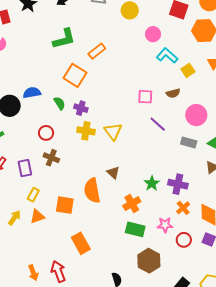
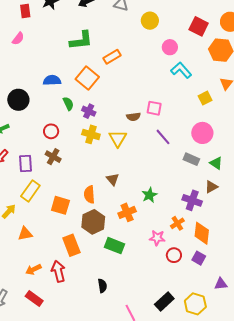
yellow square: (188, 70) -> (205, 98), moved
blue semicircle: (32, 93) -> (52, 80), moved
brown semicircle: (173, 93) -> (133, 117), moved
purple cross: (178, 184) -> (192, 200), moved
orange semicircle: (92, 191) -> (89, 194), size x0.7
yellow rectangle: (33, 195) -> (30, 191), size x1.5
orange triangle: (37, 216) -> (25, 234), moved
green rectangle: (135, 229) -> (114, 246), moved
brown hexagon: (149, 261) -> (93, 222), moved
red arrow: (58, 271) -> (58, 271), moved
orange arrow: (33, 273) -> (33, 269), moved, turned 77

